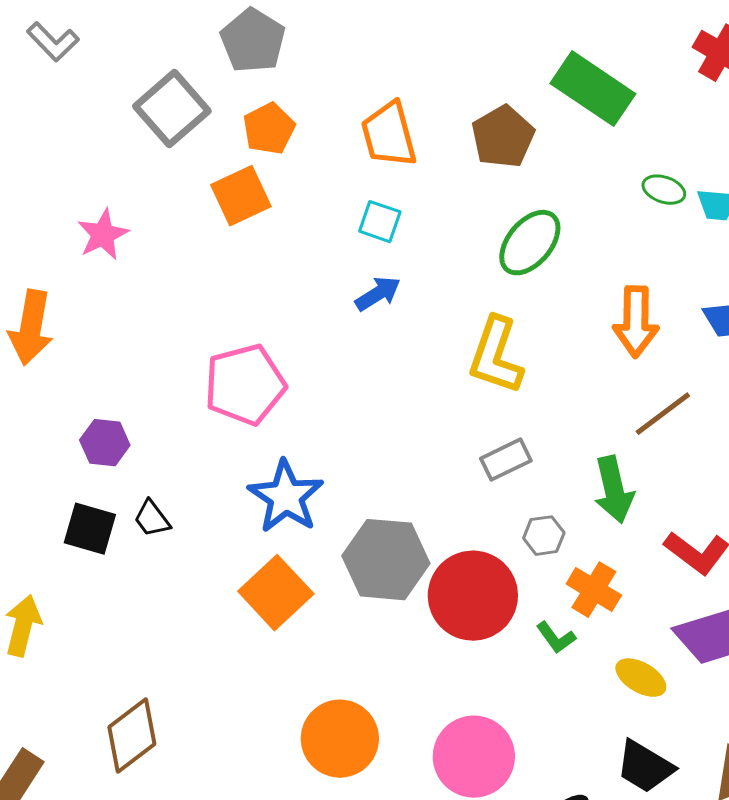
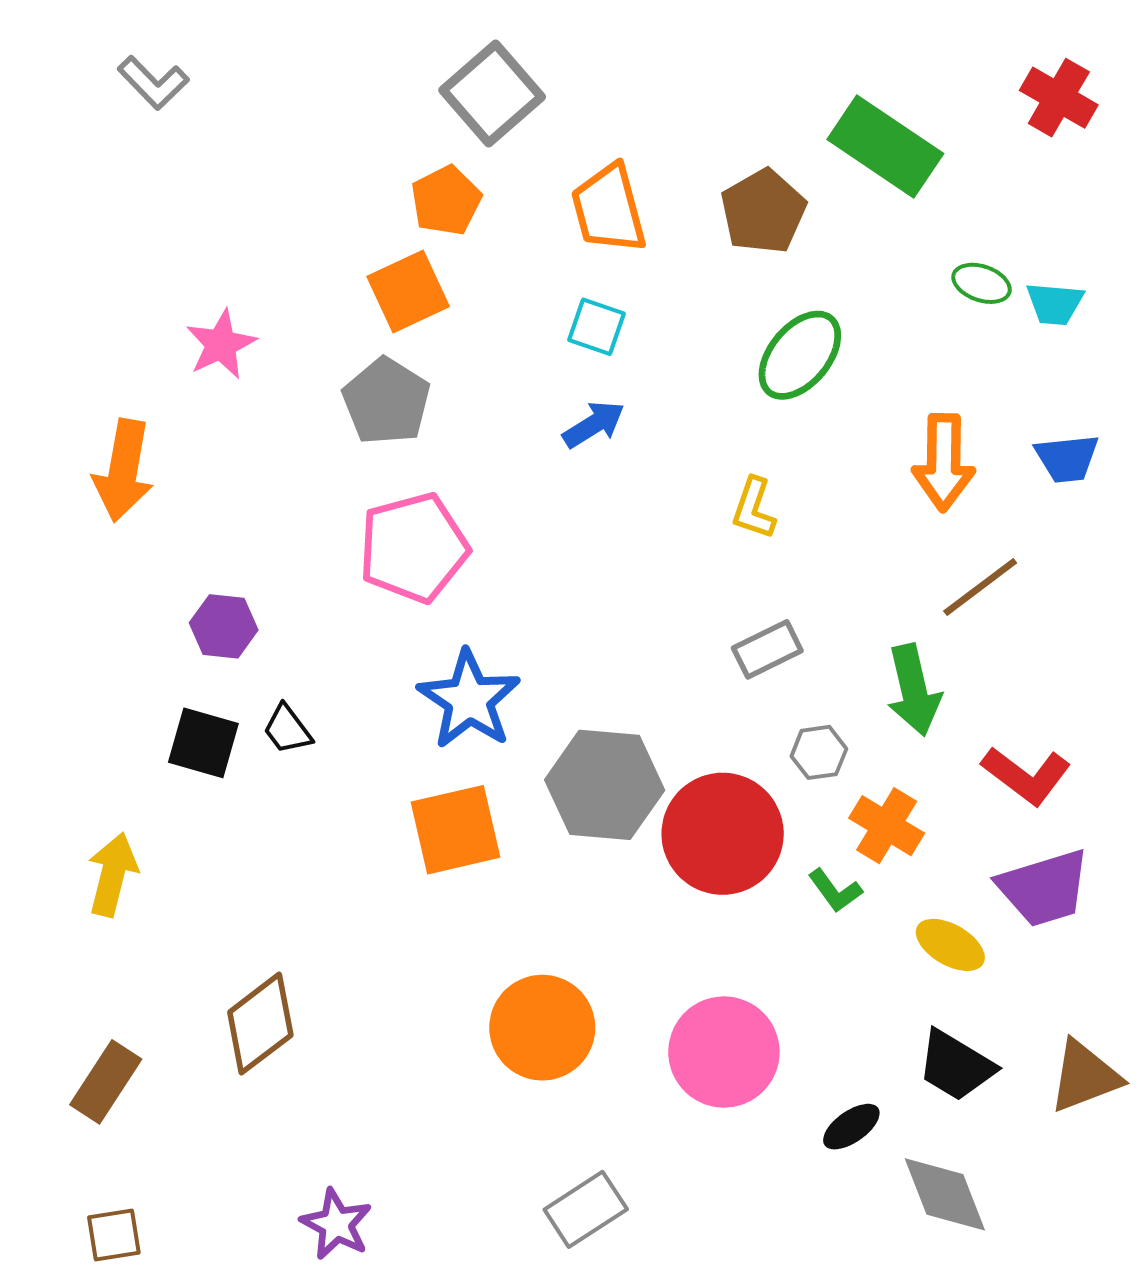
gray pentagon: (253, 41) -> (386, 401), moved
gray square: (172, 109) -> (492, 94), moved
yellow L-shape: (496, 356) -> (754, 508), size x0.6
orange square: (276, 593) -> (456, 830), turned 30

